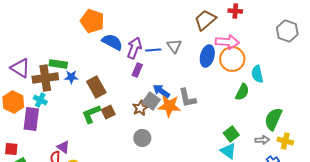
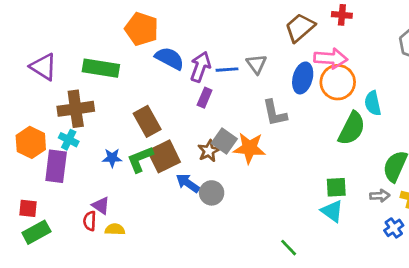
green rectangle: (58, 64) -> (101, 68), moved, size x1.4
purple triangle: (20, 68) -> (43, 67), moved
blue star: (71, 77) -> (112, 158), moved
blue arrow: (161, 91) -> (188, 183), moved
green semicircle: (242, 92) -> (352, 128), size x1.4
gray L-shape: (187, 98) -> (275, 113), moved
brown square: (108, 112) -> (164, 156), size x1.6
green square: (231, 134) -> (336, 187), turned 35

